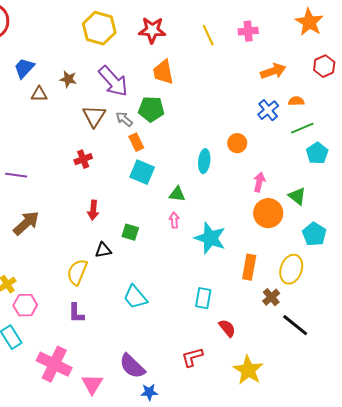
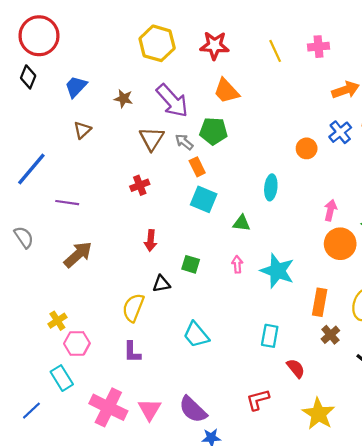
orange trapezoid: (163, 72) -> (226, 91), turned -32
brown triangle: (39, 94) -> (82, 130), moved, turned -42
orange circle: (237, 143) -> (307, 148), moved
pink arrow: (174, 220) -> (237, 264), moved
brown cross: (271, 297) -> (330, 335), moved
pink triangle: (92, 384) -> (149, 409), moved

